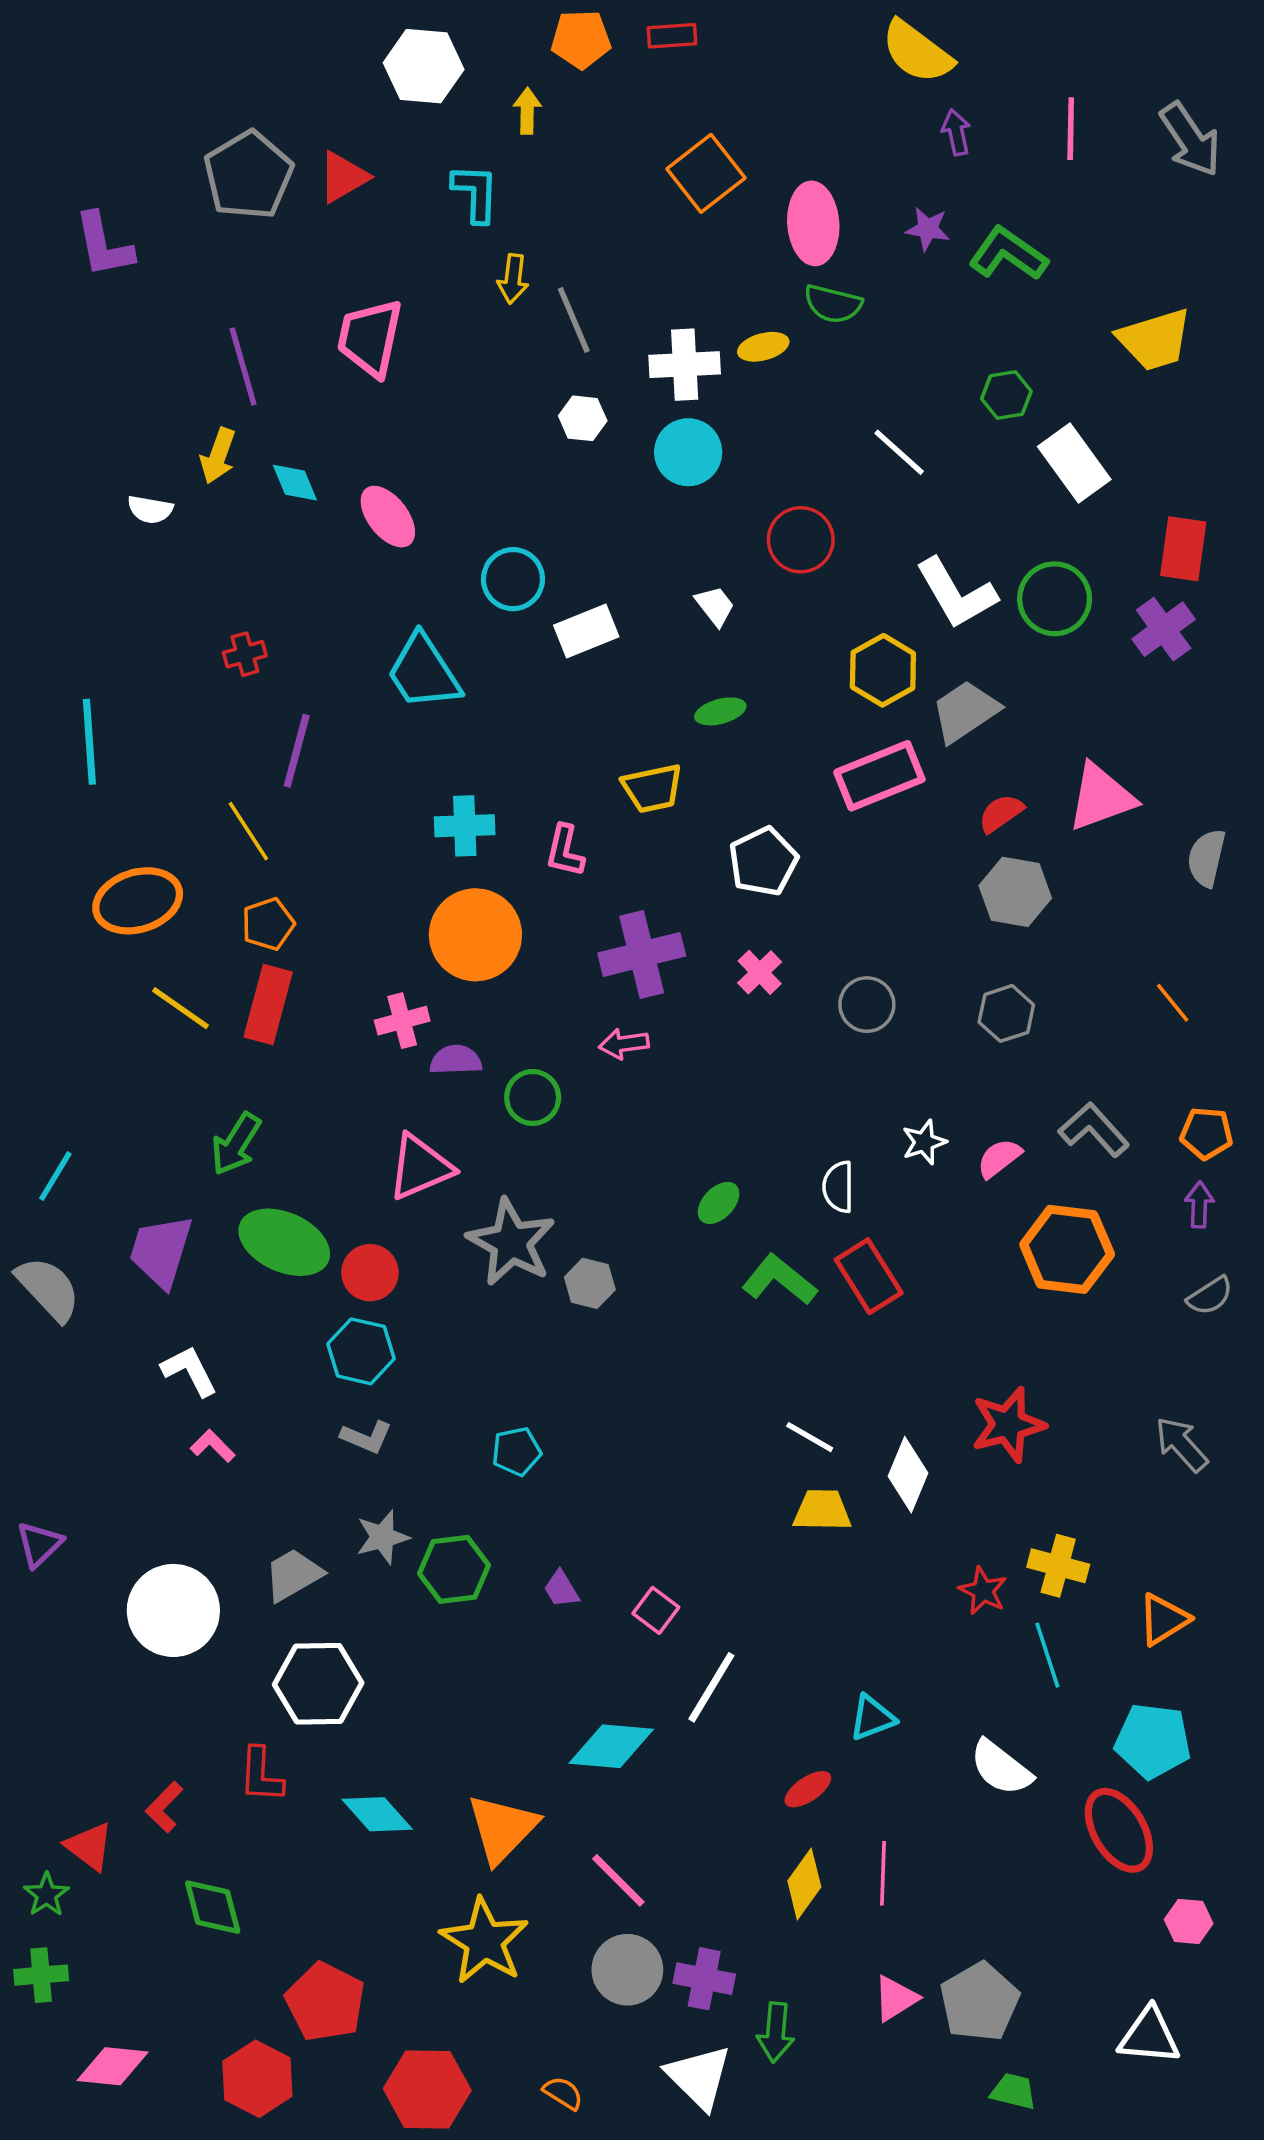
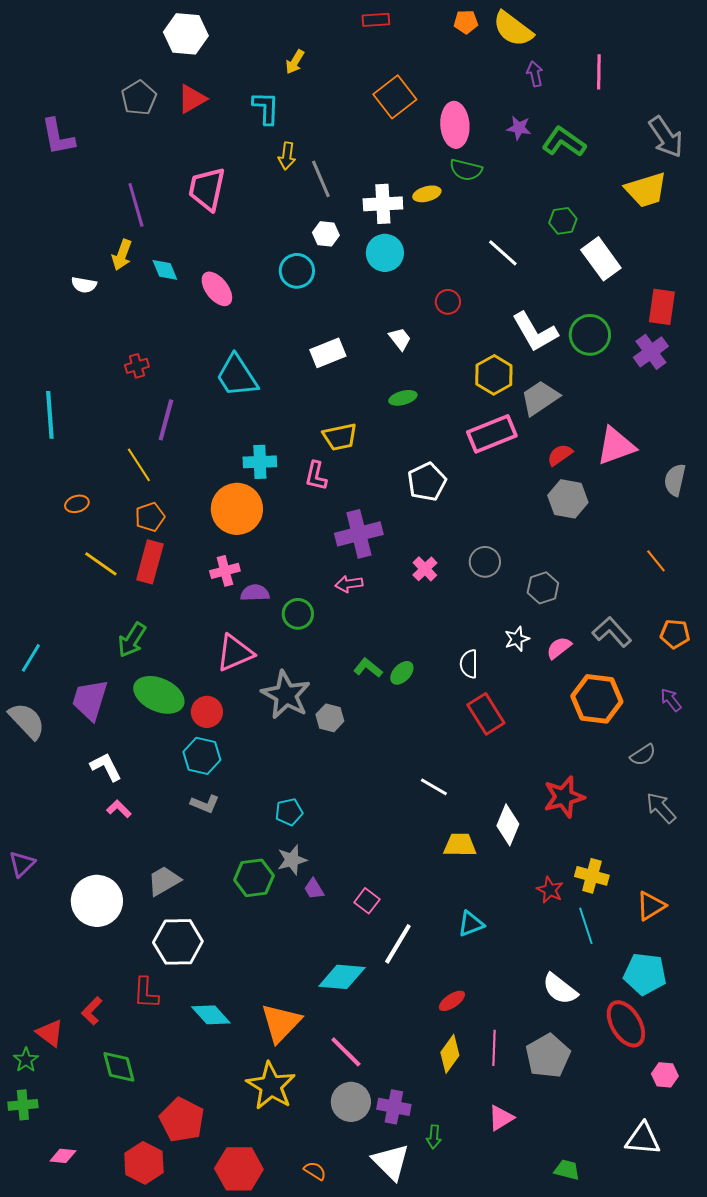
orange pentagon: (581, 39) -> (466, 22), moved, size x0.7
white hexagon: (424, 66) -> (186, 34), moved
yellow arrow: (527, 111) -> (295, 62), turned -150
gray arrow: (1190, 139) -> (666, 137), moved
gray pentagon: (248, 175) -> (139, 98), size x0.7
red circle: (801, 540) -> (448, 302), size x0.7
cyan circle: (513, 579) -> (297, 271), moved
yellow trapezoid: (652, 788) -> (340, 437), moved
orange ellipse: (138, 901) -> (77, 504), size x0.5
orange circle: (475, 935) -> (237, 509), moved
pink cross: (760, 972) -> (425, 569), moved
gray hexagon: (1006, 1013) -> (543, 588), moved
purple arrow: (1199, 1205) -> (671, 700), moved, turned -40
green L-shape: (779, 1280) -> (368, 668), moved, size x0.7
gray semicircle: (1210, 1296) -> (643, 755), moved
white line: (810, 1437) -> (434, 787), moved
gray star: (382, 1537) -> (292, 860), moved
cyan triangle: (872, 1718) -> (471, 924), moved
gray pentagon: (979, 2002) -> (548, 1056), moved
green arrow: (776, 2032) -> (434, 1137), size x0.7
pink diamond: (113, 2066) -> (63, 1156), size x0.7

